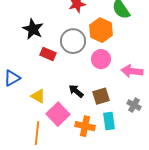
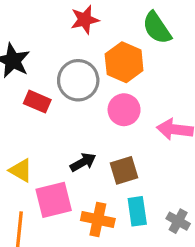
black arrow: (76, 91) -> (83, 162), turned 112
gray cross: (134, 105) -> (178, 221), moved
pink square: (58, 114) -> (54, 200), turned 30

